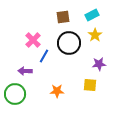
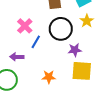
purple star: (99, 64) -> (75, 50), moved
yellow square: (90, 85) -> (82, 71), size x1.5

